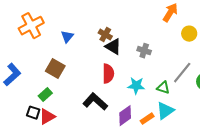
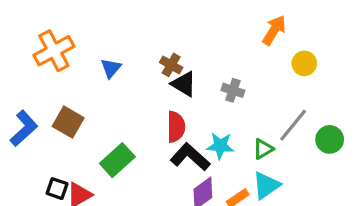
brown square: (55, 69) -> (68, 122), moved
green triangle: (163, 88) -> (263, 149), turned -48
green rectangle: (45, 95) -> (117, 160), moved, size x1.5
black L-shape: (95, 102) -> (190, 157), moved

